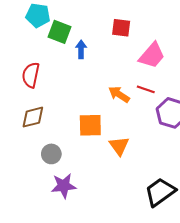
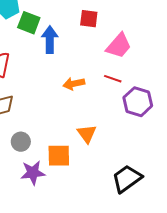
blue arrow: (81, 49) -> (50, 40), size x1.5
orange arrow: (119, 94) -> (74, 84), moved, turned -45
orange square: (90, 125) -> (59, 156), moved

